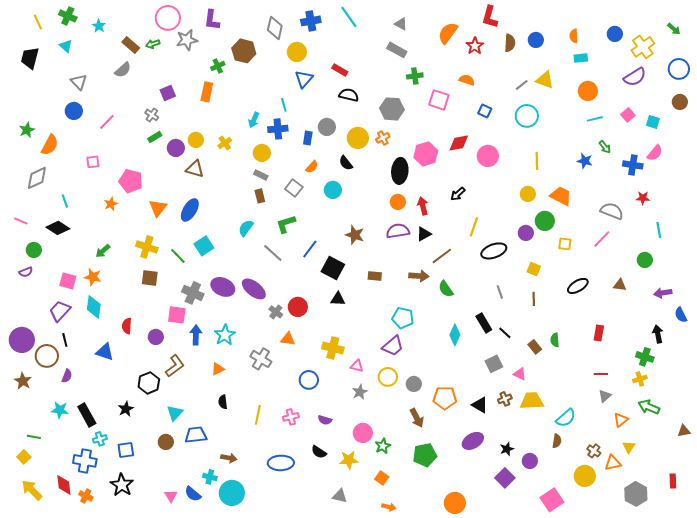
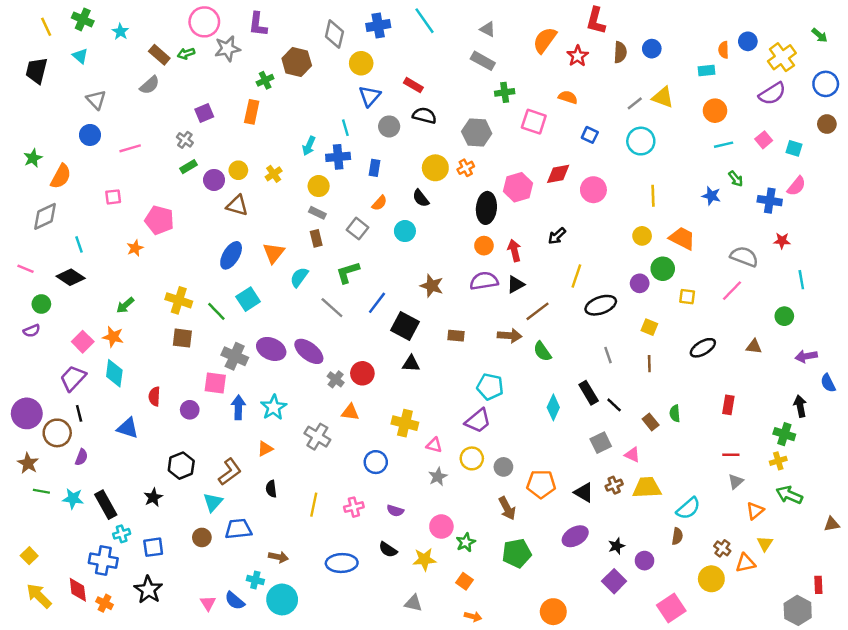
orange semicircle: (574, 36) -> (724, 50), moved
pink line: (107, 122) -> (130, 148), turned 30
gray circle: (327, 127) -> (389, 126), moved
orange triangle: (158, 208) -> (274, 253), moved
pink square: (68, 281) -> (83, 342), turned 30
brown L-shape: (175, 366) -> (230, 472), moved
green line: (34, 437) -> (41, 491), moved
gray hexagon: (636, 494) -> (798, 610), moved

